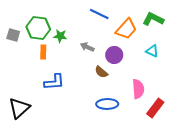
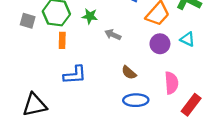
green star: (60, 36) -> (90, 16), moved
purple circle: (114, 55) -> (160, 44), moved
brown semicircle: (101, 72) -> (129, 73), moved
black triangle: (19, 108) -> (35, 105), turned 30

